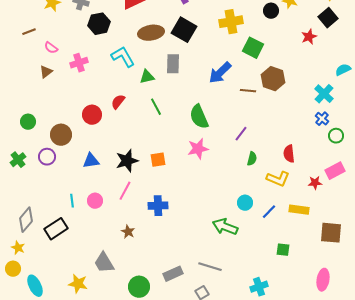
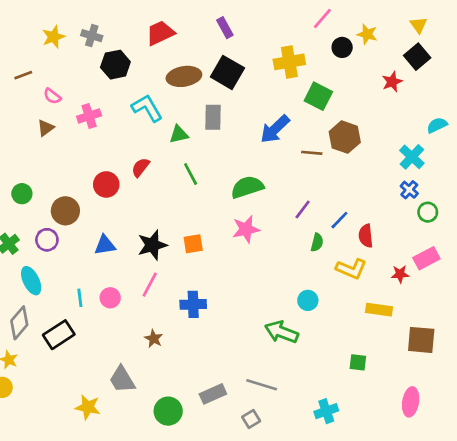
green semicircle: (199, 117) -> (247, 187), turned 95
blue line: (269, 212) -> (339, 220), moved
cyan ellipse: (35, 286) -> (31, 281), moved

